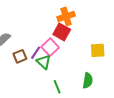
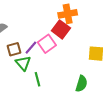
green triangle: (44, 62) -> (23, 63), moved
green line: (57, 87) -> (37, 79), moved

